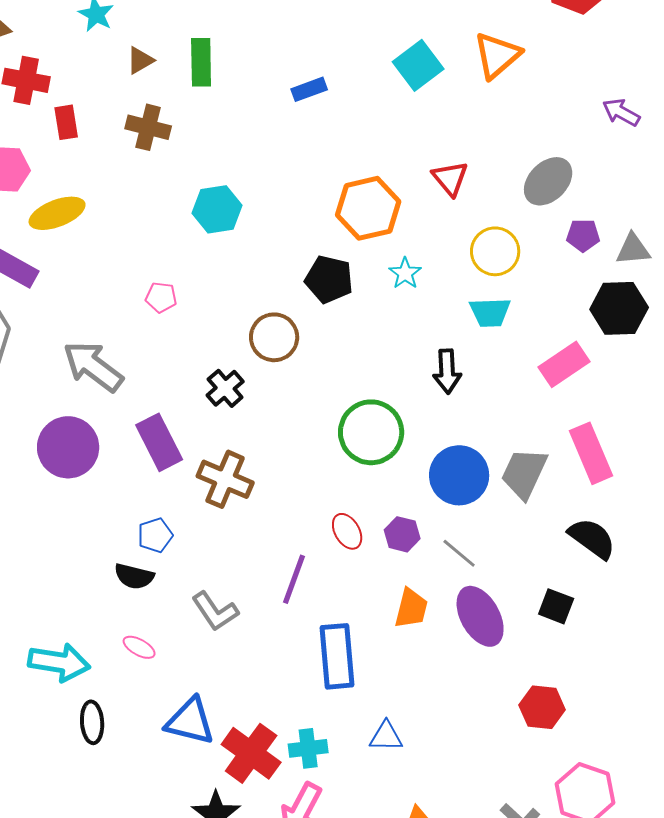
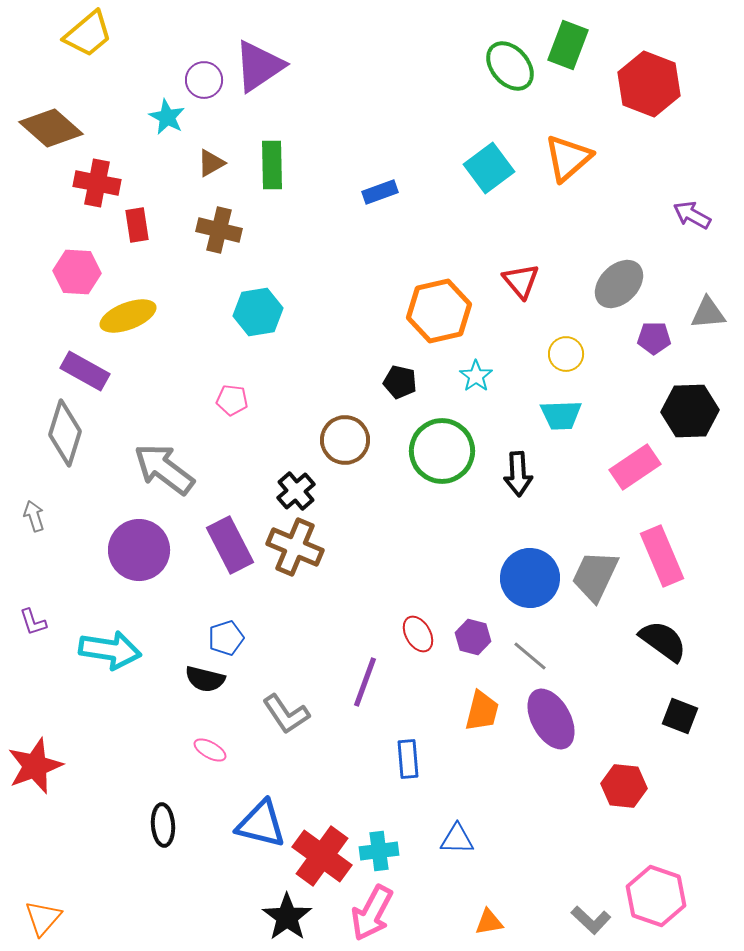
cyan hexagon: (217, 209) -> (258, 312), moved
gray triangle: (633, 249) -> (708, 313), moved
yellow circle: (495, 251) -> (566, 354), size x0.7
black pentagon: (329, 279) -> (400, 382), size x0.7
green circle: (371, 432) -> (442, 451), moved
brown cross: (225, 479) -> (295, 547), moved
black square: (556, 606) -> (680, 716), moved
blue rectangle: (337, 656) -> (408, 759), size x0.6
cyan arrow: (59, 662) -> (110, 650), moved
red hexagon: (542, 707) -> (624, 786), moved

